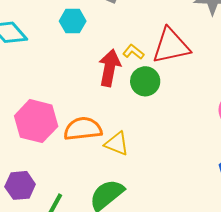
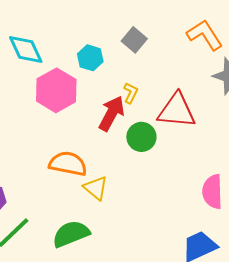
yellow L-shape: (133, 52) -> (131, 93), moved, turned 60
pink hexagon: (36, 121) -> (56, 90), moved

